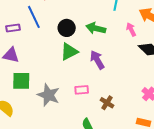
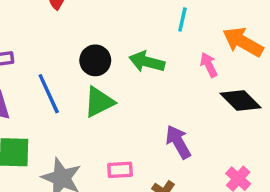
blue line: (34, 17) -> (49, 94), moved
purple arrow: (97, 60) -> (178, 142), moved

